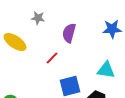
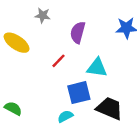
cyan triangle: (106, 70) -> (97, 68), moved

